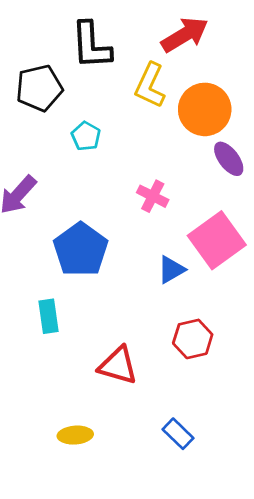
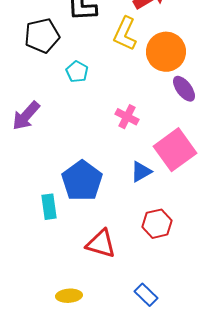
blue pentagon: (81, 250) -> (82, 181), moved

